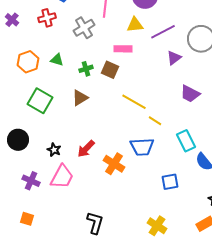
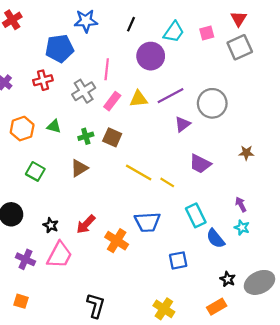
yellow triangle: (135, 25) -> (139, 99), moved
pink rectangle: (123, 49) -> (112, 101), moved, turned -54
green square: (40, 101) -> (35, 171), size x0.7
yellow line: (155, 121) -> (167, 182), moved

